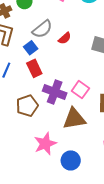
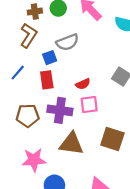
red semicircle: (65, 38) -> (83, 84), moved
pink square: (80, 90) -> (89, 105), moved, turned 30
purple cross: (55, 92) -> (60, 110), turned -30

